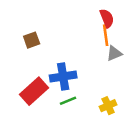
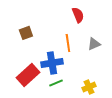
red semicircle: (107, 18) -> (78, 15), moved
orange line: (106, 35) -> (68, 43), moved

